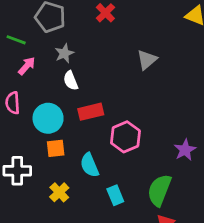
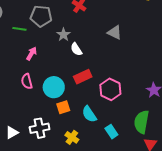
green line: (16, 40) -> (19, 29), moved
gray star: (64, 53) -> (63, 35), moved
gray triangle: (147, 60) -> (115, 32), turned -42
white semicircle: (71, 81) -> (76, 49), moved

